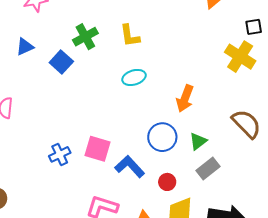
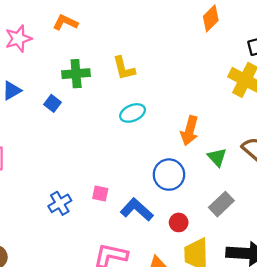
green cross: (85, 37) -> (76, 74), turned 30
blue square: (61, 62) -> (53, 103), size x0.7
green triangle: (198, 141) -> (217, 157), moved, turned -30
pink square: (98, 149) -> (100, 193), size x0.6

